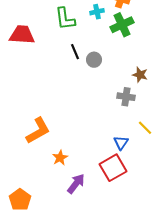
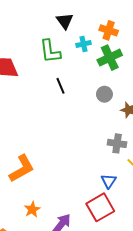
gray circle: (94, 60) -> (104, 94), moved
gray cross: (126, 97) -> (117, 143), moved
orange star: (60, 158) -> (32, 209), moved

